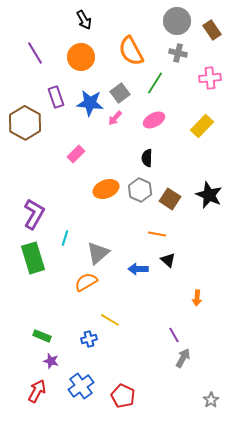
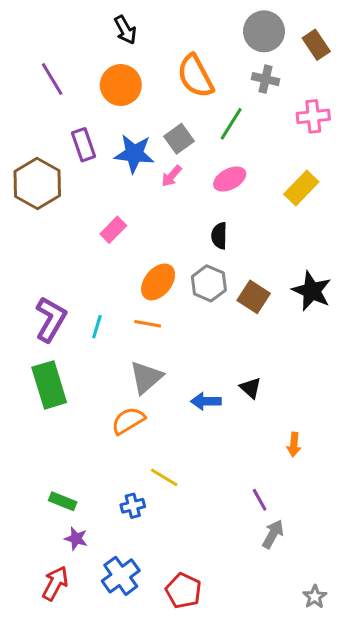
orange ellipse: (106, 189) -> (158, 282), turned -30
orange line: (157, 234) -> (148, 324), moved
cyan line: (65, 238) -> (97, 327), moved

